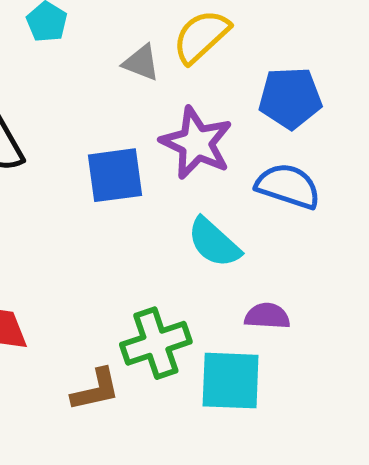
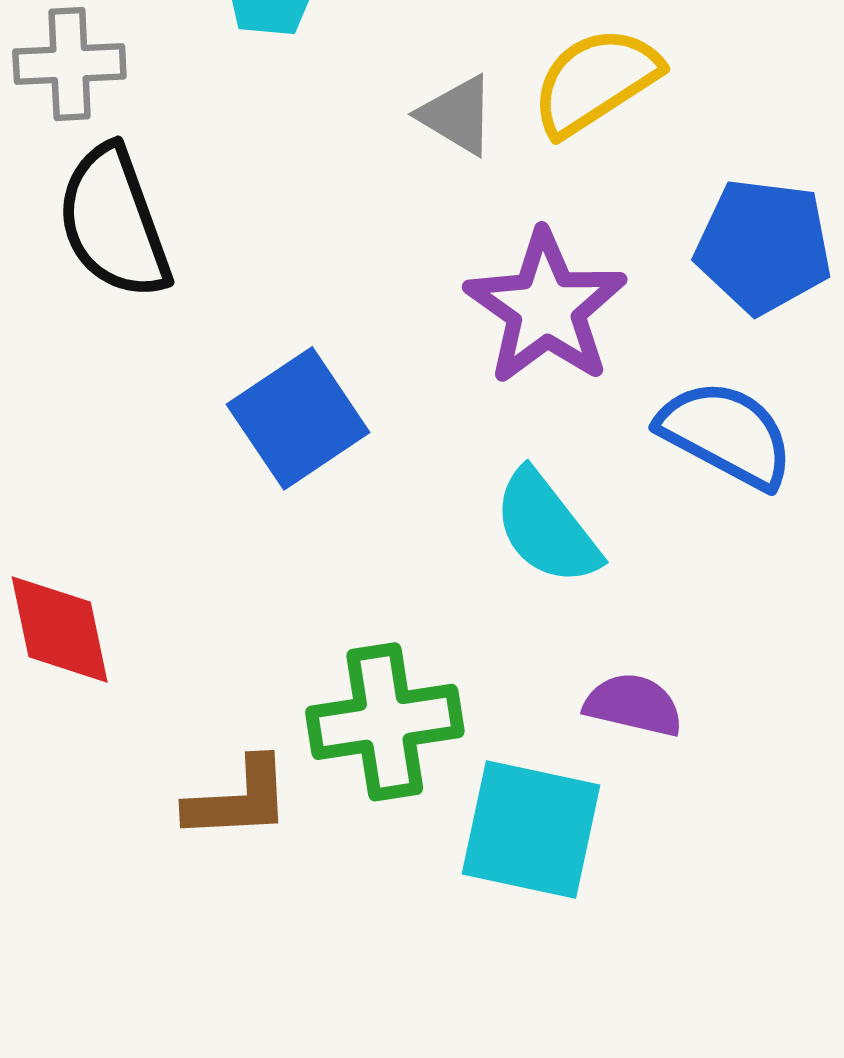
blue square: (115, 175) -> (298, 418), moved, turned -36

